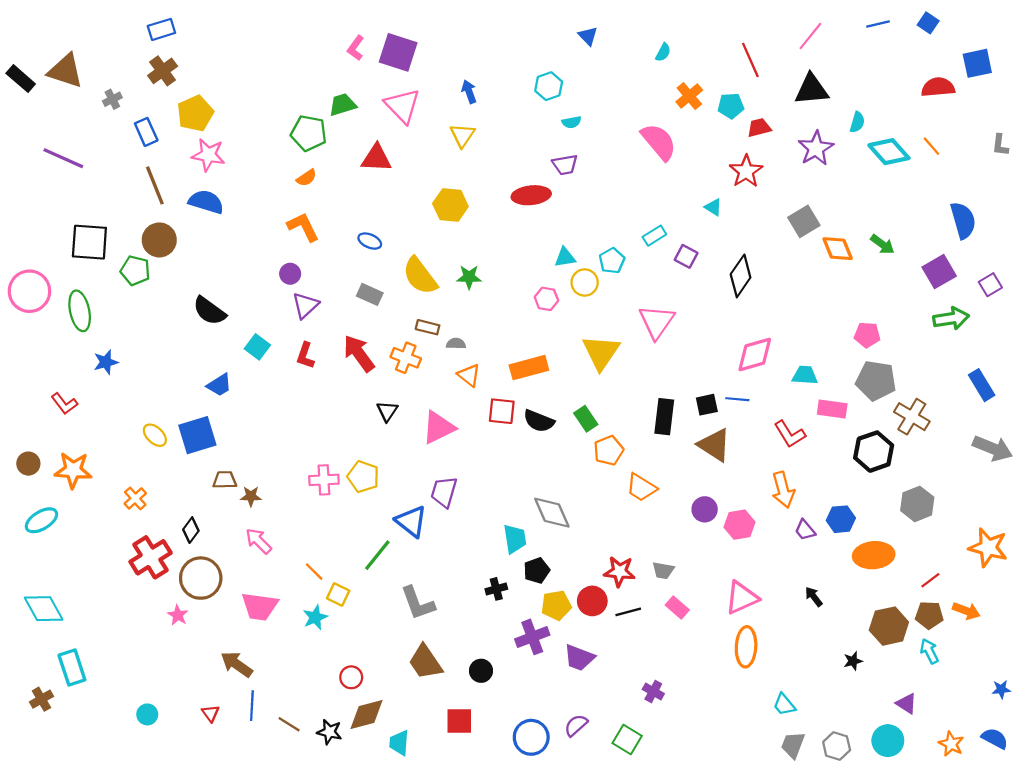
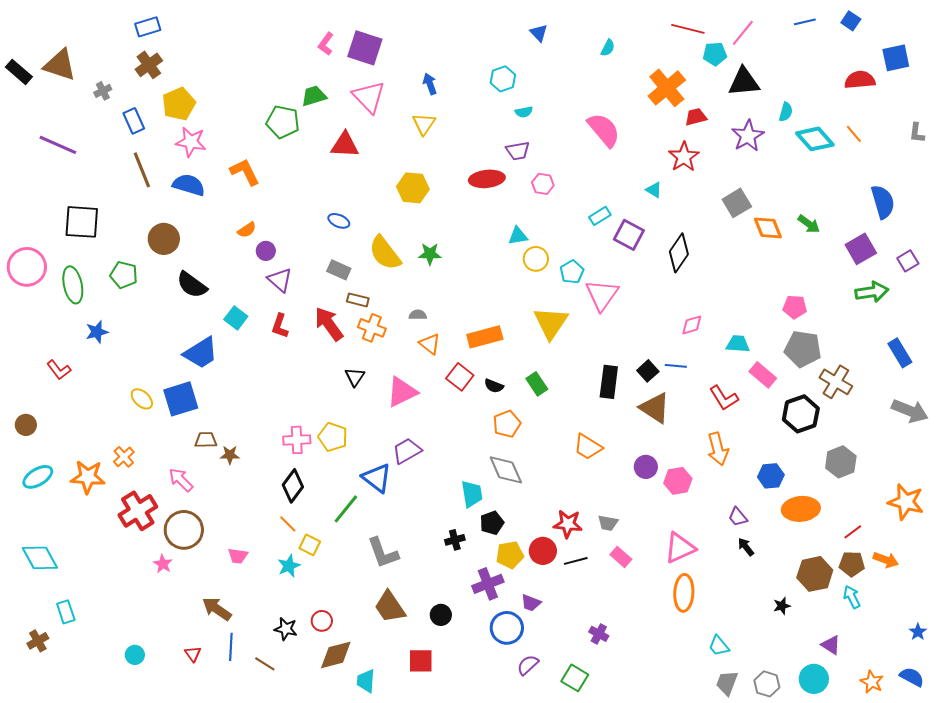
red line: (750, 60) -> (688, 29), moved, turned -52
orange cross: (689, 96) -> (667, 88), moved, size x1.5
cyan pentagon: (731, 106) -> (715, 54), moved
orange semicircle: (306, 178) -> (247, 230), moved
orange L-shape: (303, 227) -> (245, 172), moved
brown circle: (159, 240) -> (164, 239), moved
purple square: (686, 256) -> (629, 235), size x1.4
cyan pentagon: (612, 261) -> (572, 272), moved
green pentagon: (135, 270) -> (124, 275), moved
pink hexagon: (546, 299) -> (543, 184), moved
purple triangle: (305, 305) -> (280, 280), turned -36
brown rectangle: (428, 327) -> (358, 300), moved
pink diamond: (755, 354) -> (692, 325), size x0.6
blue trapezoid: (219, 385) -> (201, 353), size x1.5
black square: (707, 405) -> (648, 371), turned -30
pink rectangle: (832, 409) -> (763, 375), turned 32
red square: (502, 411) -> (460, 377), turned 32
black semicircle: (539, 421) -> (494, 386), size x0.7
orange pentagon: (609, 450) -> (507, 424), moved
orange star: (73, 470) -> (88, 477), moved
purple trapezoid: (444, 492) -> (407, 451), turned 44
black diamond: (191, 530) -> (293, 486), moved, size x1.4
purple trapezoid: (805, 530) -> (738, 517), moved
pink arrow: (259, 541) -> (181, 480), moved
pink trapezoid: (260, 606) -> (238, 556), size x0.6
purple trapezoid: (579, 658) -> (531, 603), size x0.7
cyan rectangle: (72, 668) -> (66, 612), size x0.7
blue star: (1001, 689) -> (918, 632), turned -30
black star: (329, 732) -> (286, 629), moved
blue circle: (531, 737) -> (507, 628), moved

